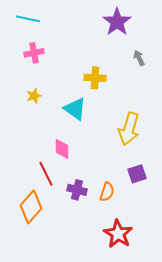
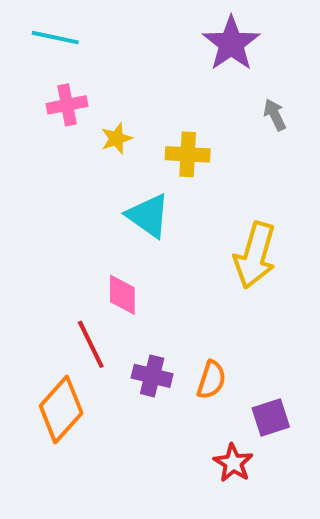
yellow star: (34, 96) -> (116, 138), moved
purple square: (137, 174) -> (271, 417), moved
red star: (118, 234) -> (233, 463), size x0.7

